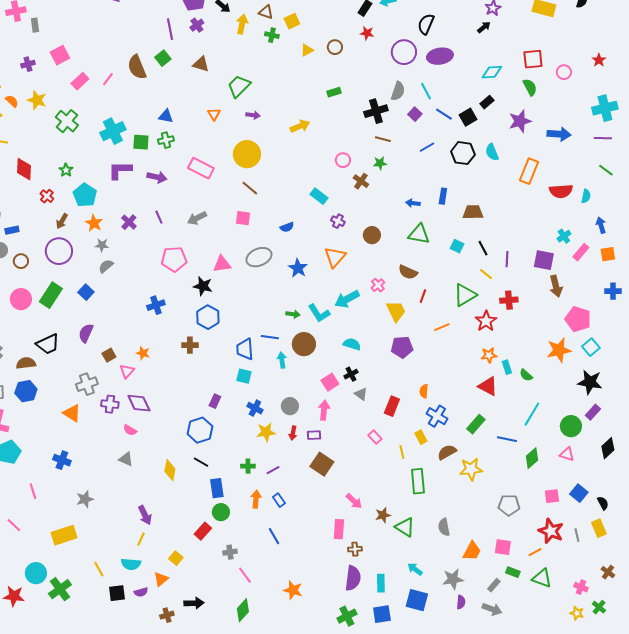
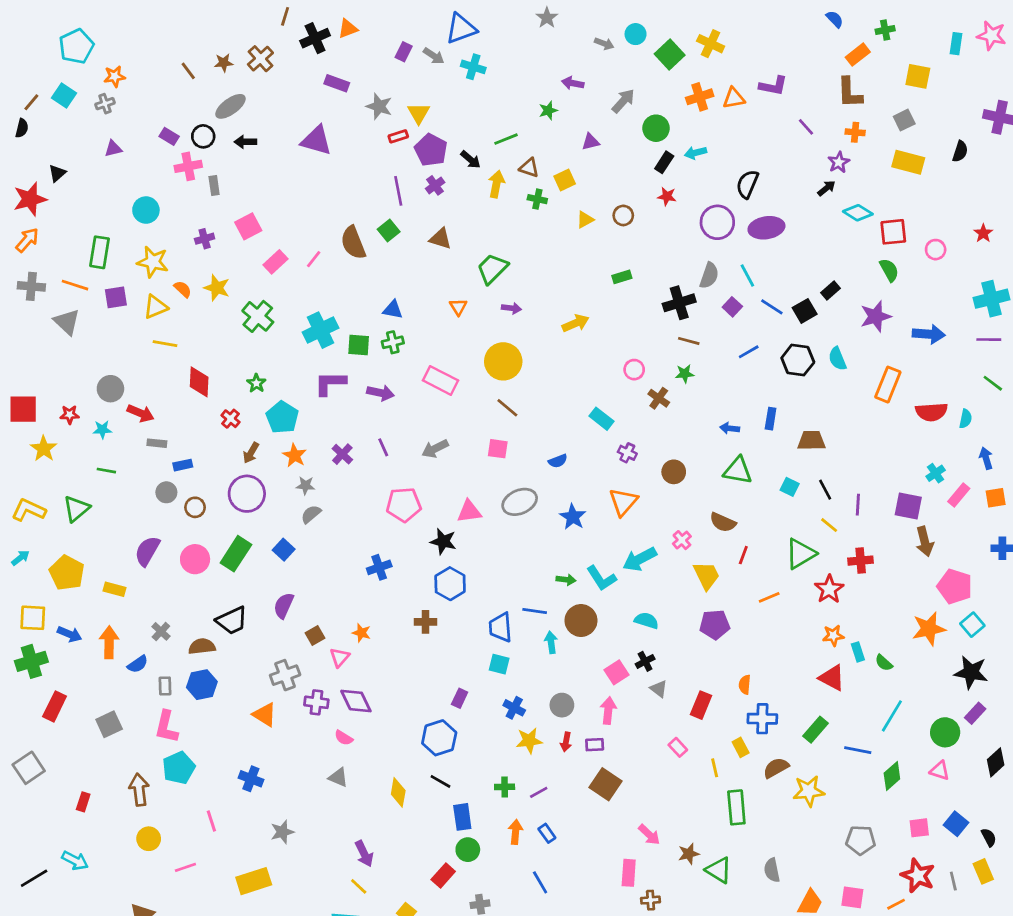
cyan diamond: (492, 72) -> (858, 213), moved, turned 35
blue cross: (437, 416) -> (762, 719), turned -30
pink line: (14, 525) -> (185, 867), turned -63
yellow line: (141, 539) -> (359, 886), turned -72

